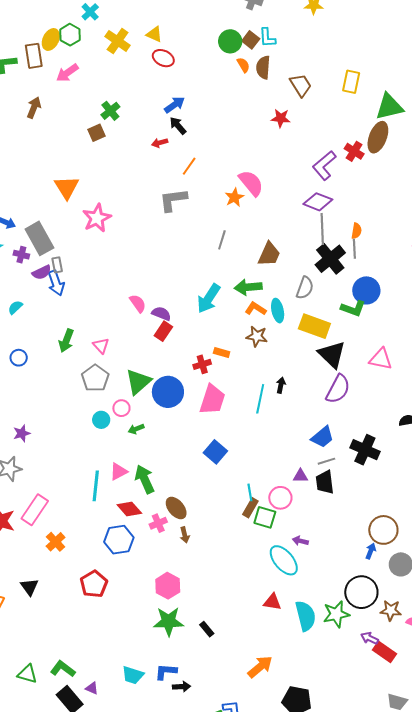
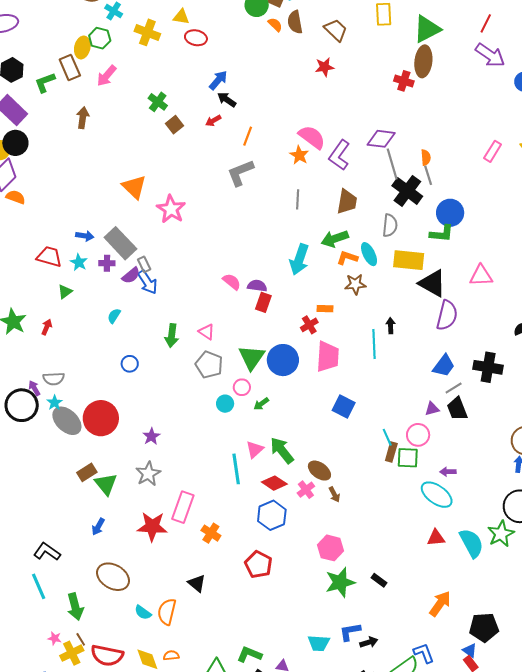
brown square: (96, 133) -> (175, 125), moved
purple L-shape: (324, 165) -> (339, 155), moved

